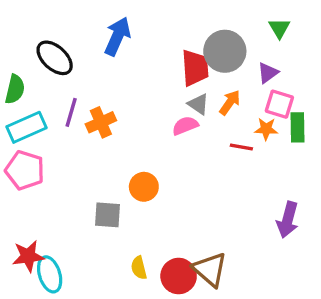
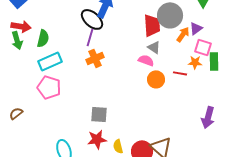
black ellipse: (55, 58) -> (92, 19), moved
orange arrow: (230, 102) -> (183, 34), moved
purple line: (71, 112) -> (90, 37), moved
pink semicircle: (185, 126) -> (146, 60), turned 42
orange circle: (144, 187) -> (156, 79), moved
red star: (28, 256) -> (97, 139), moved

